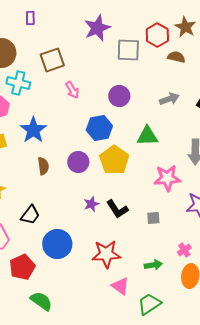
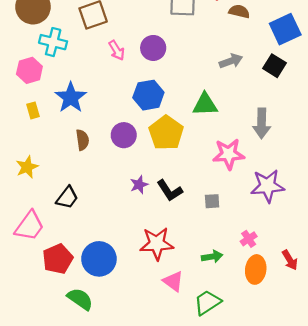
purple circle: (119, 96) -> (153, 48), moved
blue circle: (57, 244) -> (99, 259), moved

